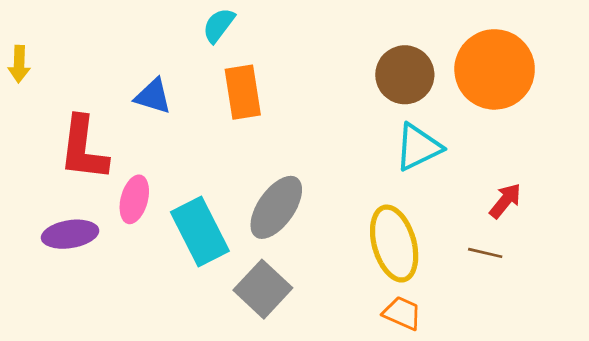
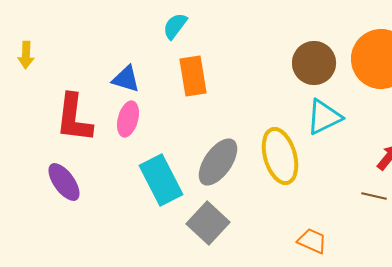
pink ellipse: (134, 199) -> (128, 119), moved
purple ellipse: (70, 234) -> (64, 182), turned 63
yellow ellipse: (394, 244) -> (280, 156), moved

